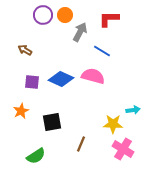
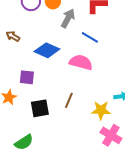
blue diamond: (61, 79) -> (47, 50), moved
purple square: (32, 82) -> (27, 77), moved
brown line: (81, 144) -> (69, 100), moved

